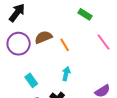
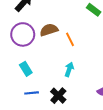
cyan rectangle: (31, 80) -> (26, 69), moved

